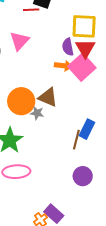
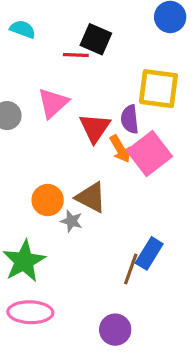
red triangle: (85, 48) -> (95, 128), moved
orange arrow: (64, 66) -> (120, 149), turned 48
orange circle: (21, 101) -> (48, 200), size x0.7
purple circle: (83, 176) -> (115, 330), moved

